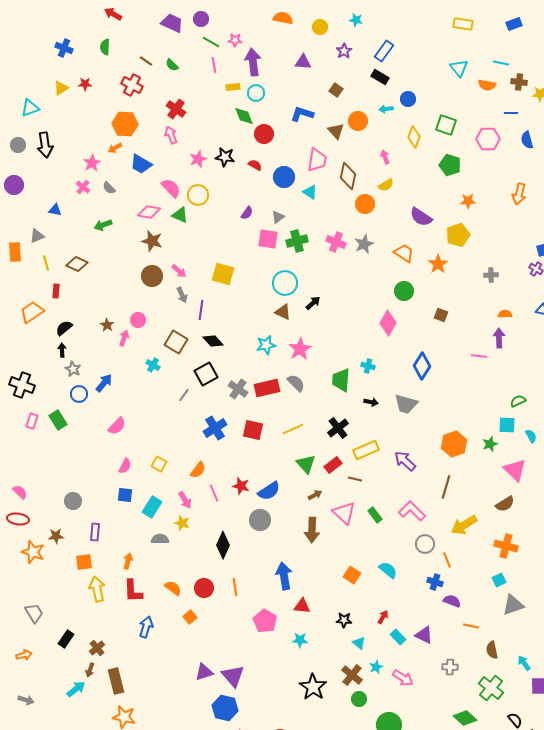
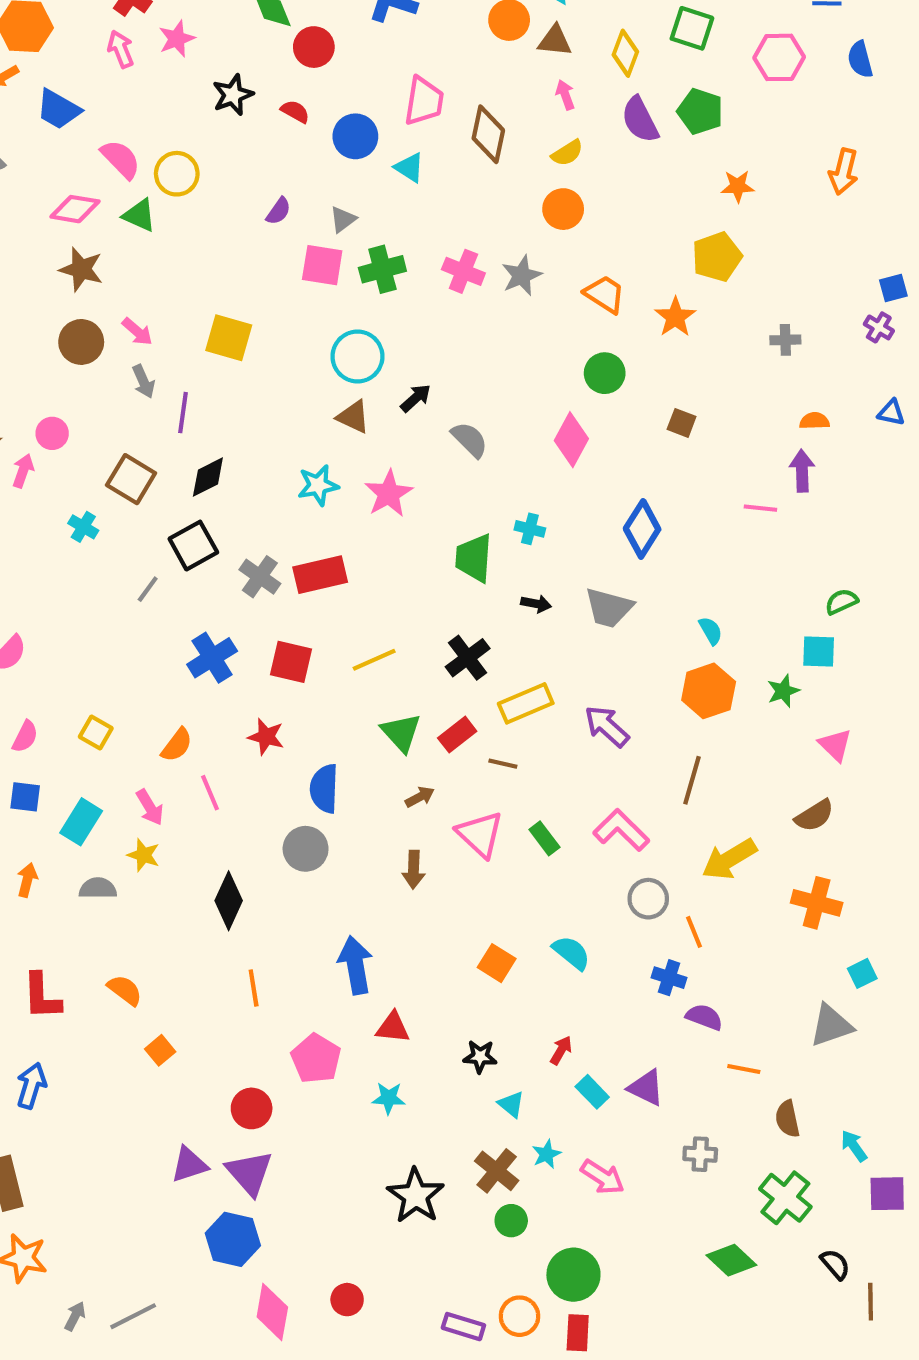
brown triangle: (336, 131) -> (555, 41), moved, turned -42
black star: (225, 157) -> (233, 95), turned -30
pink star: (198, 159) -> (177, 39), moved
orange circle: (365, 204) -> (563, 209), moved
purple semicircle: (421, 217) -> (640, 120), moved, turned 30
black diamond: (213, 341) -> (208, 477), turned -75
gray semicircle: (296, 383) -> (470, 440), moved
cyan semicircle: (531, 436) -> (711, 631), moved
pink triangle: (515, 470) -> (835, 745), size x0.7
red star: (241, 486) -> (266, 737), moved
blue semicircle: (269, 491) -> (324, 789), turned 125
brown arrow: (312, 530) -> (414, 870), size x0.7
orange arrow: (128, 561) -> (27, 880), moved
cyan square: (499, 580) -> (862, 973), moved
red circle: (204, 588) -> (252, 1108), moved
blue arrow: (146, 627) -> (31, 1086), moved

